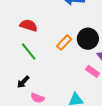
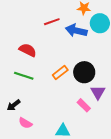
green line: (29, 51) -> (24, 76), turned -42

